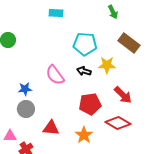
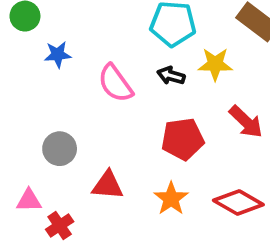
blue star: (25, 89) -> (58, 54), moved
red diamond: (118, 123) -> (238, 202), moved

